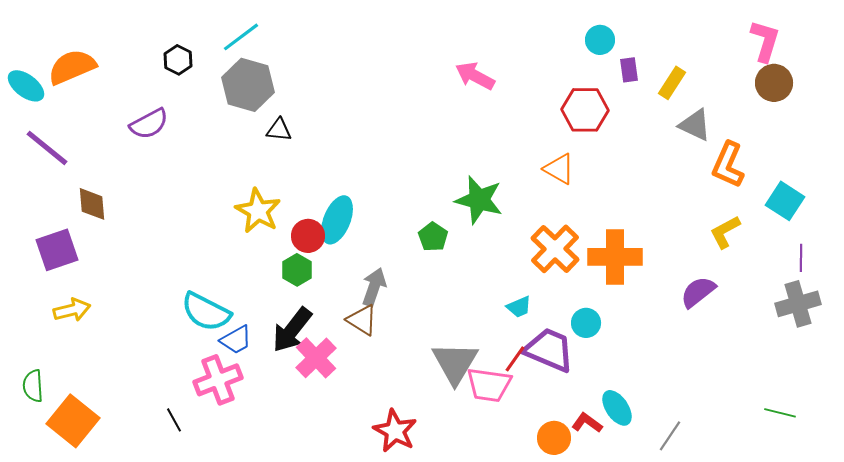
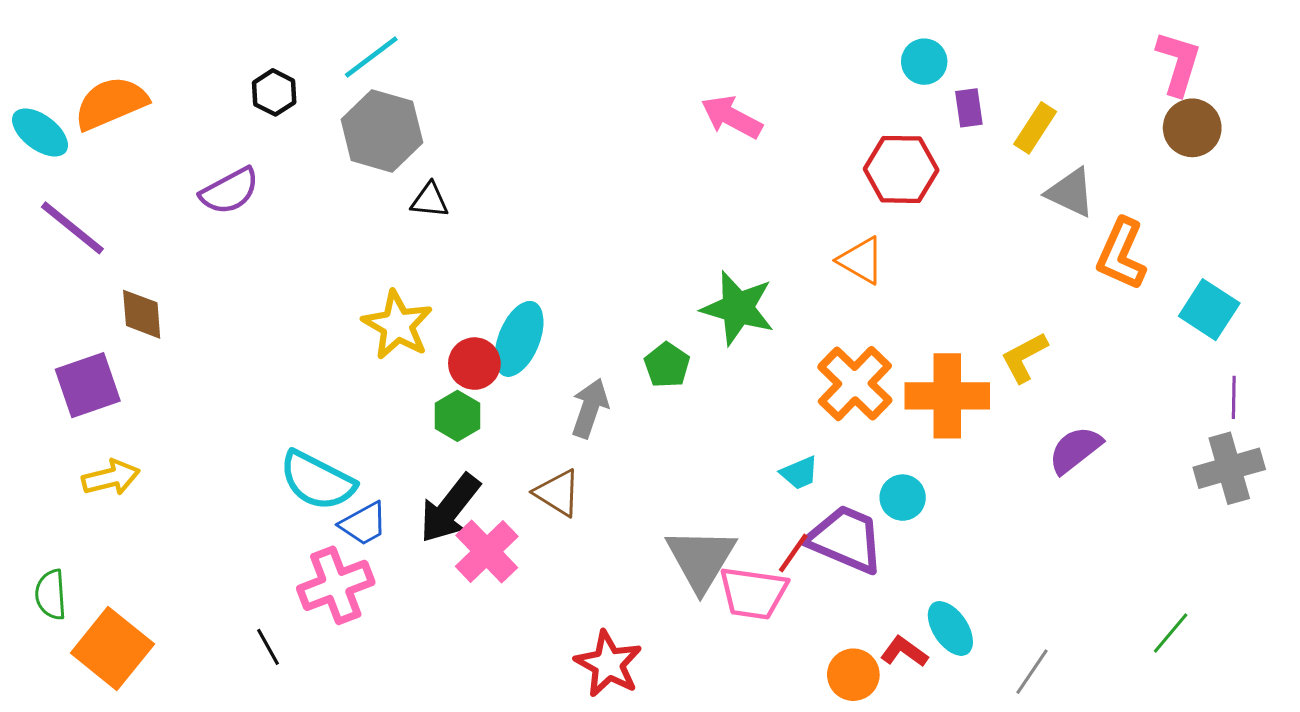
yellow L-shape: (725, 232) -> (1024, 357), moved
gray arrow: (374, 287) -> (590, 408), moved
green line: (780, 413) -> (1171, 633), moved, turned -64

